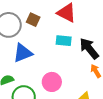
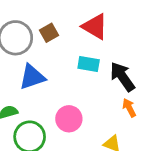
brown square: (33, 20) -> (49, 33), turned 32

